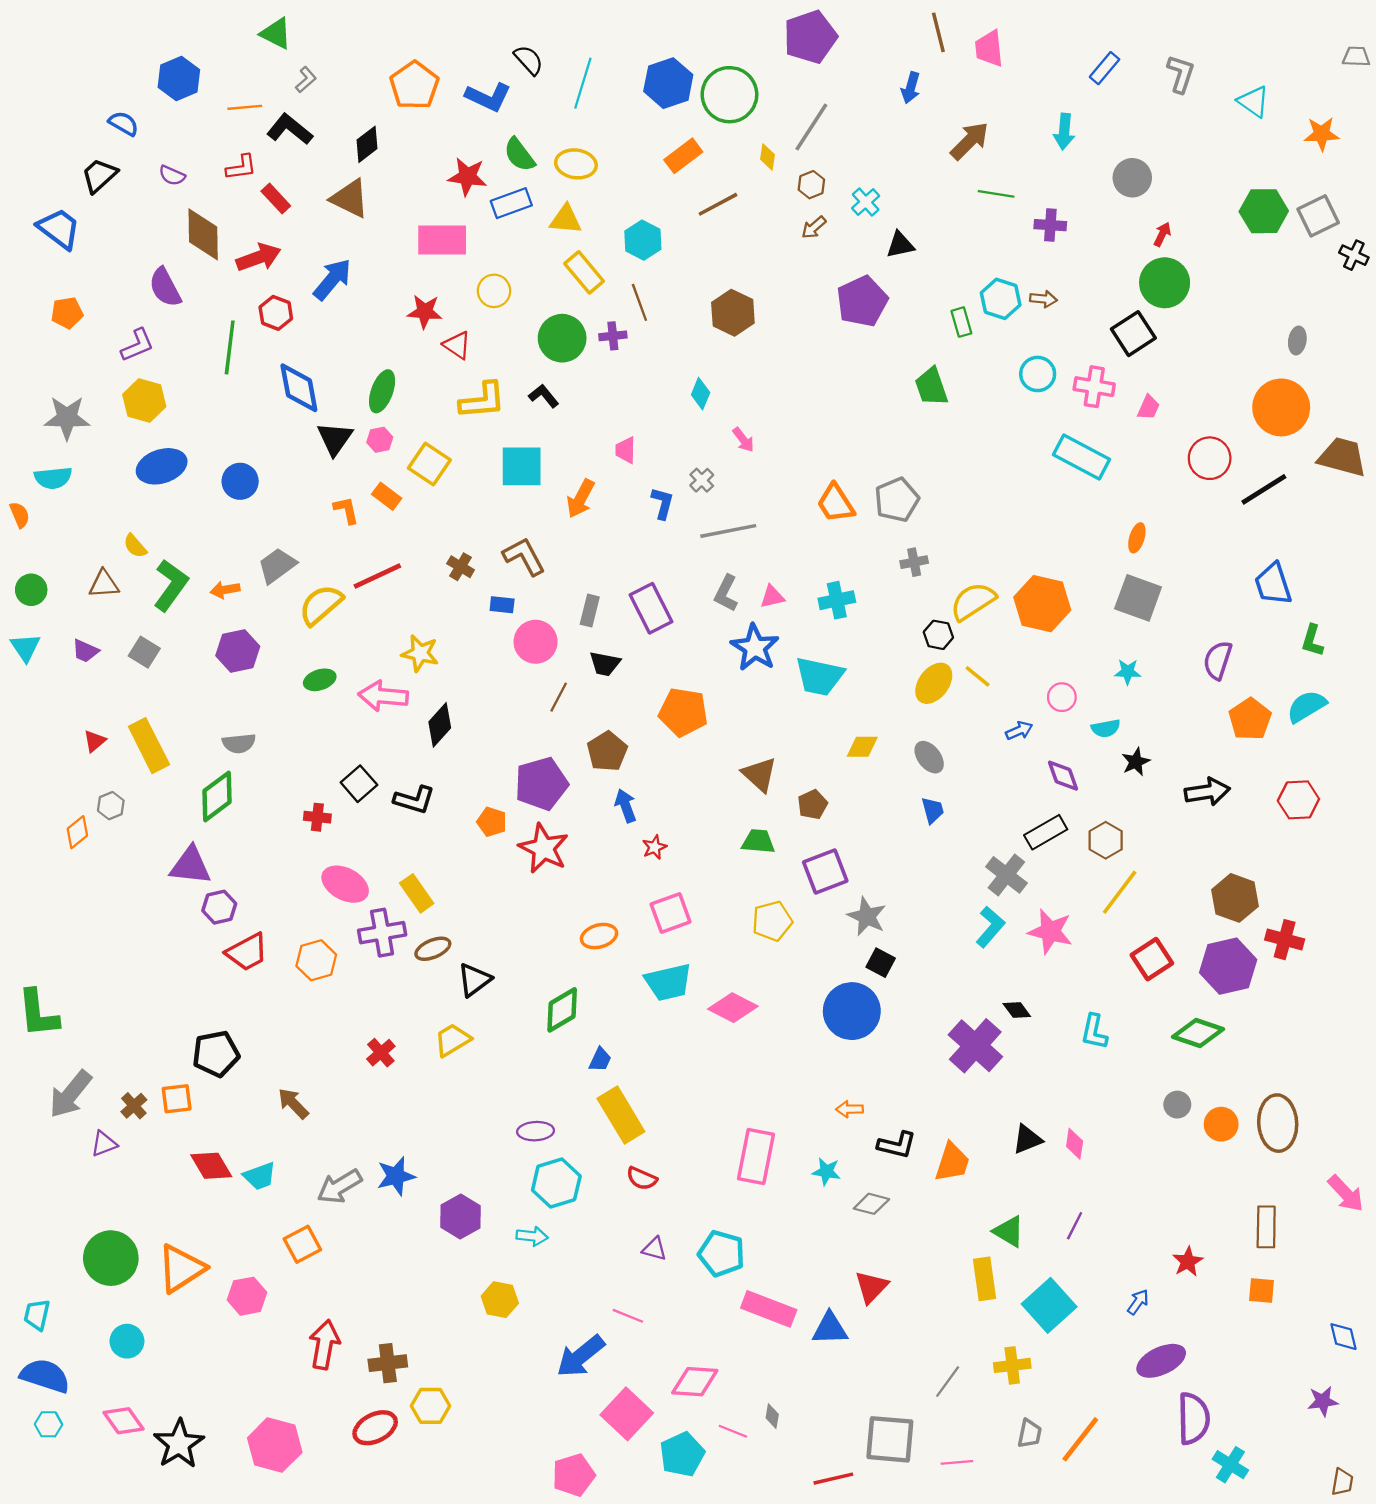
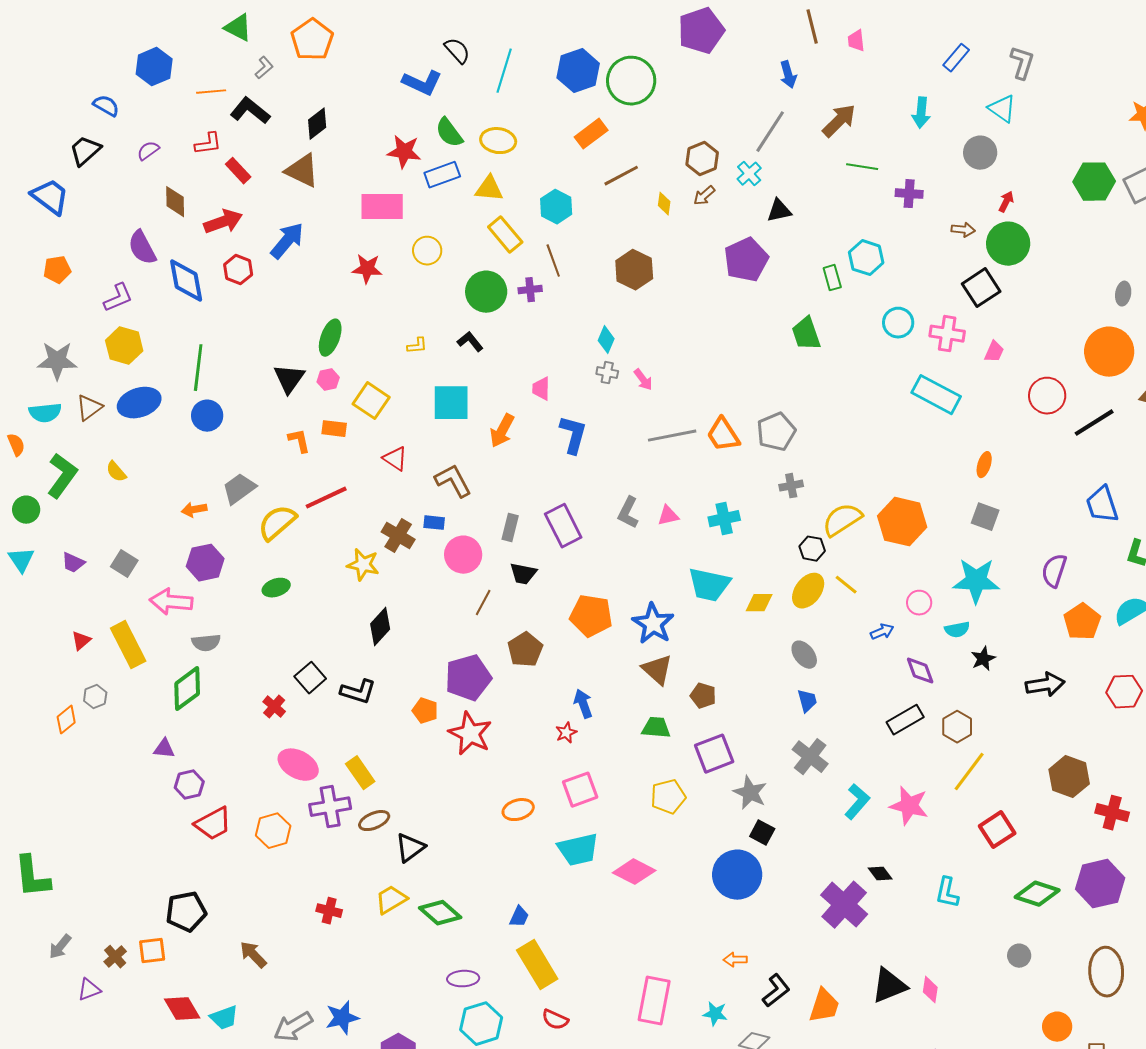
pink trapezoid: (989, 48) -> (856, 41), size x0.7
orange pentagon: (414, 85) -> (312, 40), moved
blue arrow: (911, 88) -> (788, 75), turned -32
cyan triangle: (1253, 102) -> (1002, 109), moved
gray line: (811, 127) -> (770, 132), moved
yellow diamond: (768, 157) -> (664, 204), moved
purple semicircle: (172, 175) -> (148, 151), turned 120
brown hexagon: (811, 185) -> (702, 159), size x1.4
brown diamond: (203, 234) -> (175, 202), size x0.7
brown arrow: (1043, 299) -> (963, 230), moved
red triangle: (457, 345) -> (395, 459), moved
green line: (230, 347) -> (198, 368), moved
blue diamond: (299, 388) -> (186, 281), moved
yellow L-shape: (482, 401) -> (417, 346), size x0.5
gray cross: (702, 480) -> (607, 373), moved, turned -35
orange rectangle: (387, 496) -> (334, 429), turned -30
blue L-shape: (663, 503) -> (573, 435), size x1.4
gray line: (728, 531) -> (672, 436), moved
brown cross: (461, 567) -> (398, 536), moved, size x1.4
brown triangle: (104, 584) -> (89, 408), moved, turned -32
green L-shape: (171, 585) -> (62, 476), moved
gray square: (1138, 598) -> (985, 517), size x0.7
blue star: (755, 648) -> (653, 624), moved
cyan star: (1128, 672) -> (976, 581), size x2.0
pink arrow: (383, 696) -> (171, 602), moved
yellow diamond: (862, 747) -> (759, 603), moved
brown pentagon: (813, 804) -> (703, 696), turned -30
blue arrow: (626, 806) -> (583, 704), moved
red cross: (317, 817) -> (274, 707), turned 35
purple triangle: (190, 866) -> (164, 749), size x0.6
gray cross: (1006, 875) -> (810, 757), moved
purple hexagon: (1228, 966) -> (1100, 884), moved
green diamond: (562, 1010) -> (440, 913), moved, turned 72
red cross: (381, 1053) -> (329, 911), turned -35
gray arrow: (70, 1094) -> (60, 947), size x0.6
orange circle: (1221, 1124) -> (1057, 1027), moved
black triangle: (1027, 1139) -> (889, 986), size x1.4
black L-shape: (897, 1145) -> (776, 991), turned -52

